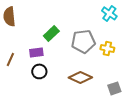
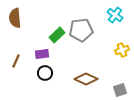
gray pentagon: (83, 41) -> (81, 30), moved
yellow cross: (107, 48) -> (122, 50), moved, turned -32

